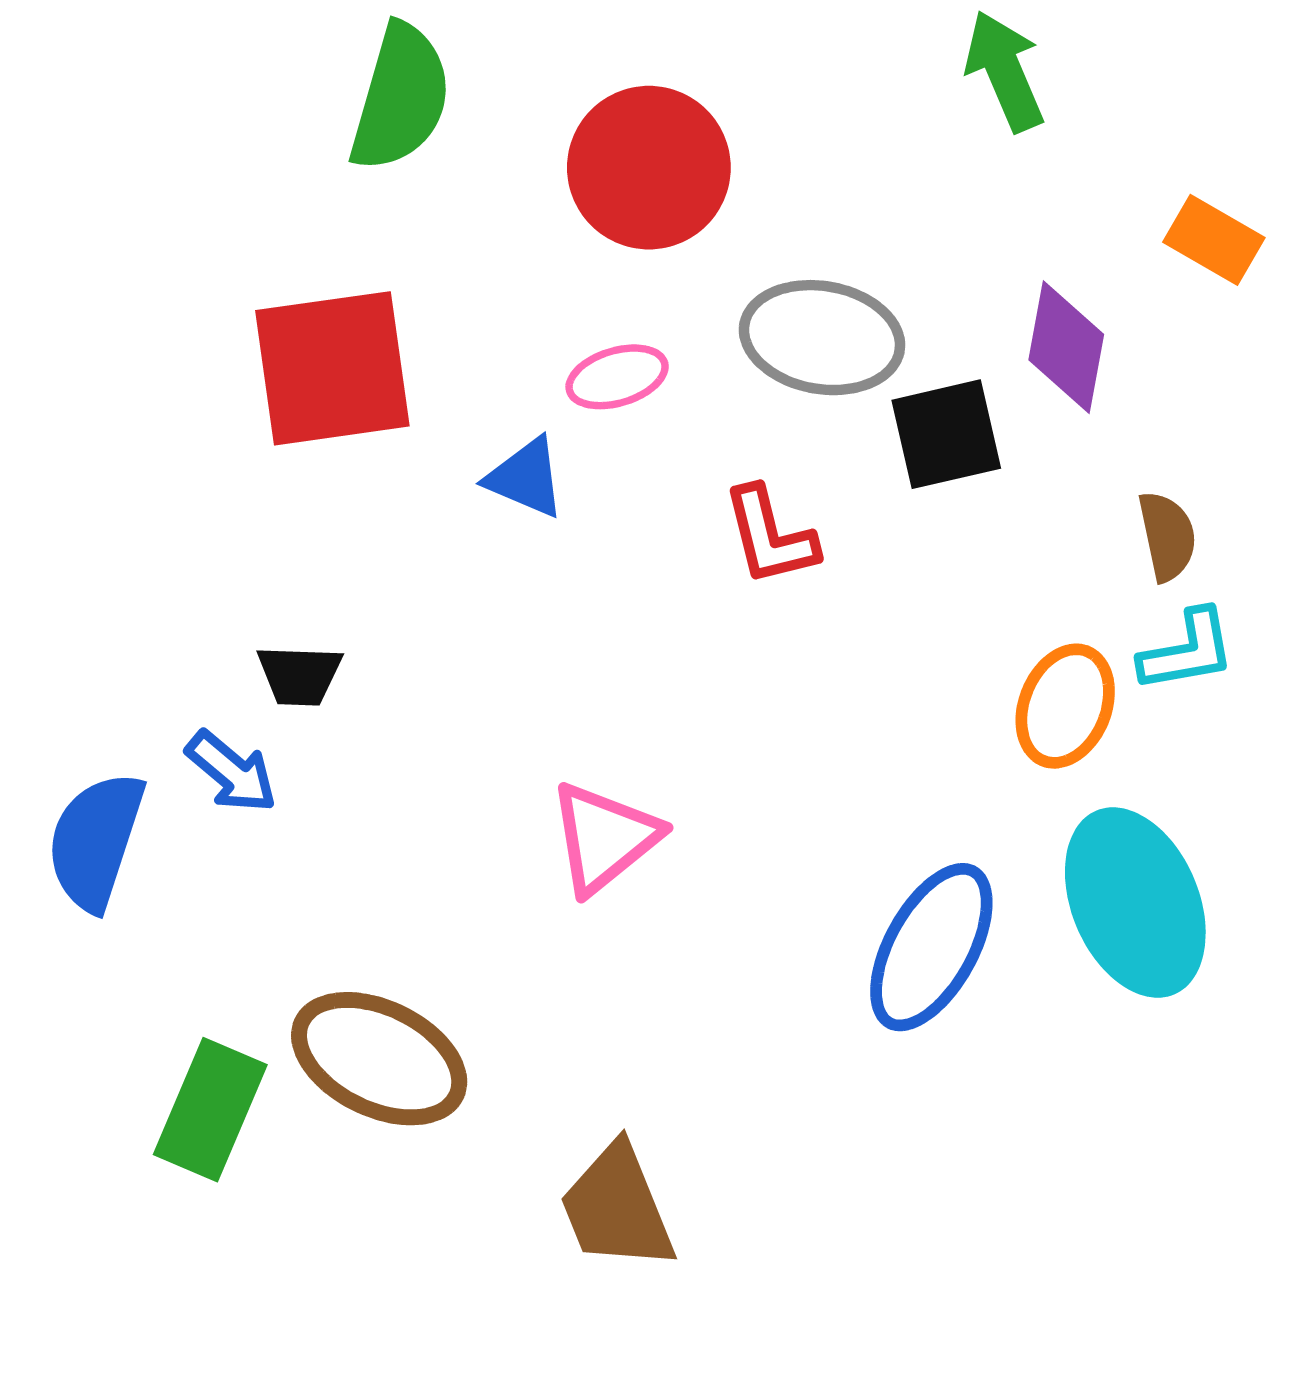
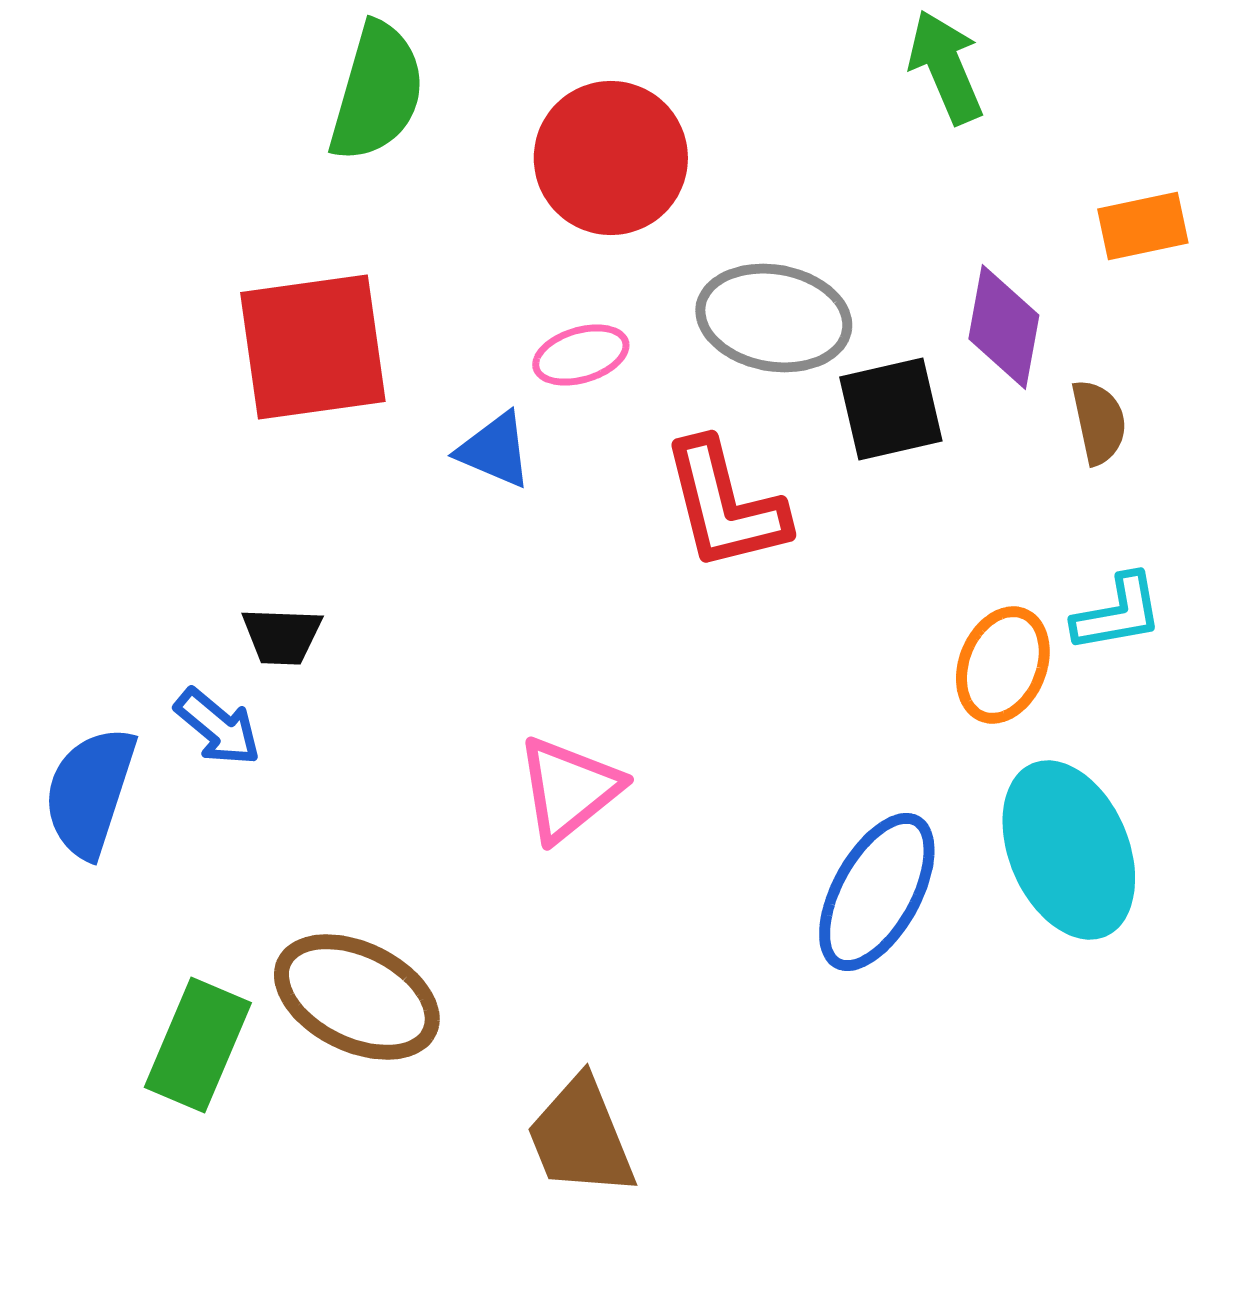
orange rectangle: (1214, 240) -> (1143, 226), turned -42
red L-shape: (770, 536) -> (725, 505), size x1.4
brown semicircle: (1167, 536) -> (1099, 422), moved

